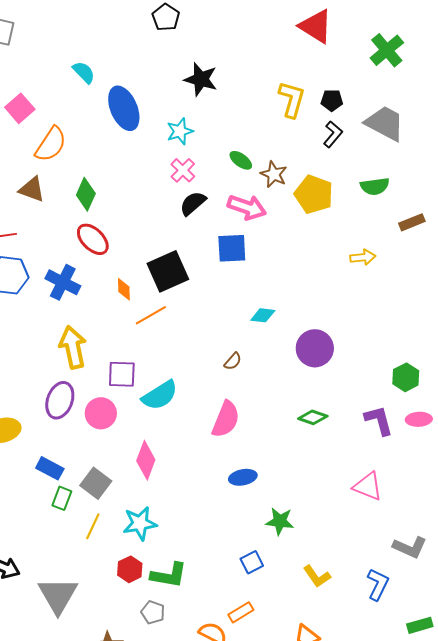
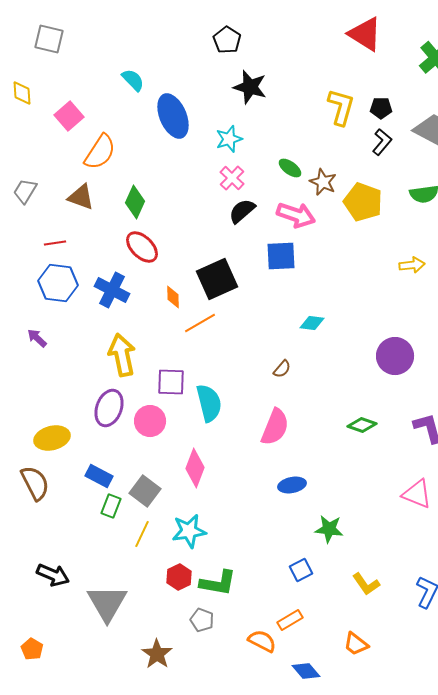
black pentagon: (166, 17) -> (227, 40), moved
purple circle: (315, 348) -> (395, 356), moved
cyan semicircle: (160, 395) -> (209, 403), turned -72

